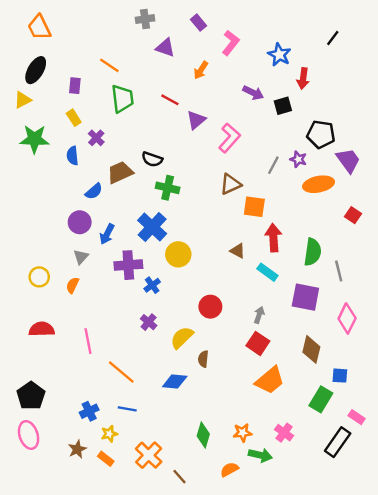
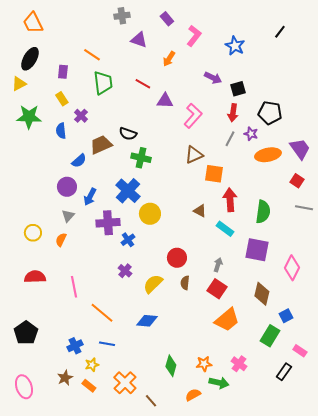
red arrow: (303, 78) -> (233, 113), moved
purple triangle: (196, 120) -> (165, 101), turned 42
purple trapezoid: (348, 160) -> (300, 149), moved
gray line: (339, 271) -> (304, 208), moved, turned -66
brown semicircle: (203, 359) -> (185, 283), moved
blue square: (340, 376) -> (286, 316), turned -32
pink ellipse: (29, 435) -> (24, 387), moved
black rectangle: (338, 442) -> (284, 372), size x0.7

